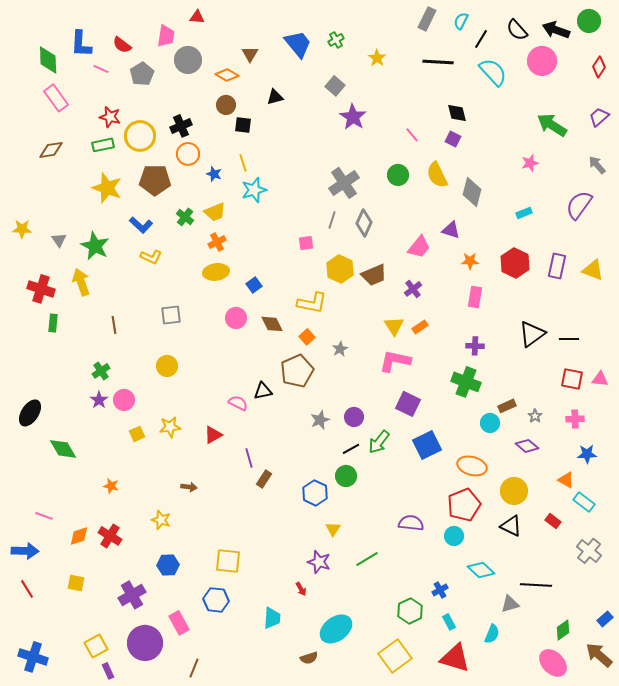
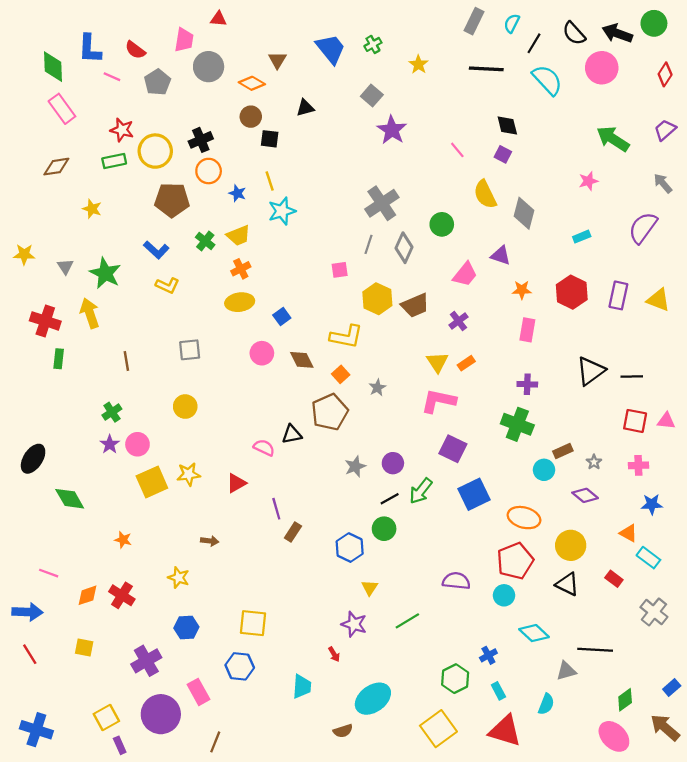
green circle: (398, 175) -> (442, 224), moved
yellow star: (107, 188) -> (92, 209), moved, size x0.6
yellow square: (137, 434) -> (152, 482), size x1.8

